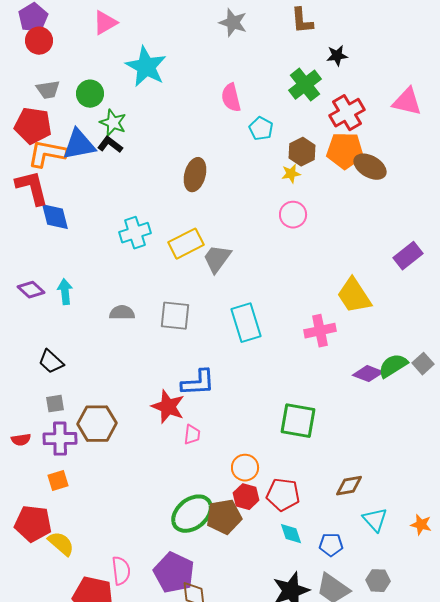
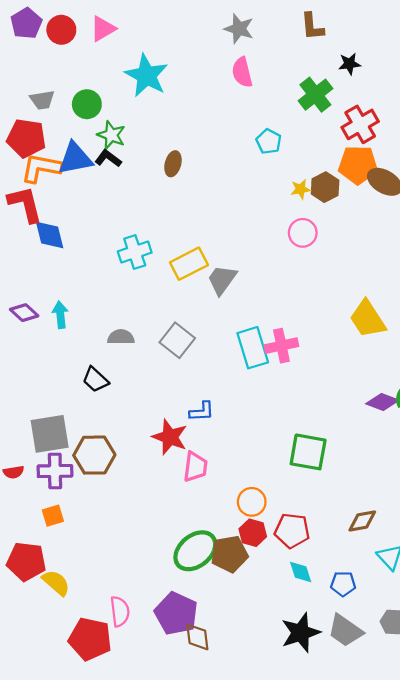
red circle: (39, 41) -> (61, 30), moved
pink semicircle: (231, 98) -> (242, 72), moved
brown hexagon: (302, 152) -> (325, 187), moved
brown ellipse: (195, 175) -> (173, 164), moved, size x0.7
gray square: (175, 316) -> (177, 340), turned 32
pink cross: (320, 331) -> (281, 346), moved
black trapezoid: (51, 362) -> (95, 380), moved
blue L-shape: (198, 383) -> (202, 411), size x0.7
gray square: (55, 404) -> (50, 434), size x2.0
pink trapezoid: (192, 435) -> (195, 467), size x1.4

